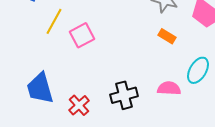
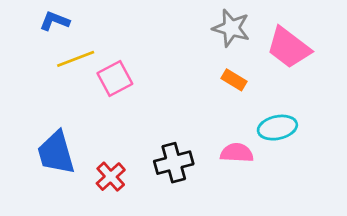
yellow line: (54, 21) -> (76, 59), turned 40
cyan ellipse: (198, 70) -> (277, 128), turned 48

